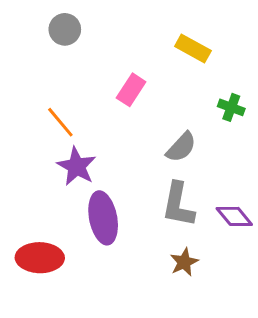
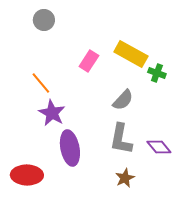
yellow rectangle: (193, 49) -> (131, 54), moved, size x1.4

